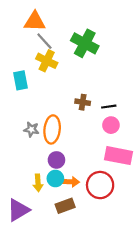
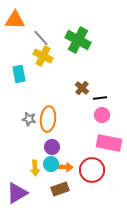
orange triangle: (35, 22) -> (15, 20), moved
brown cross: (83, 102) -> (82, 88), moved, turned 32

